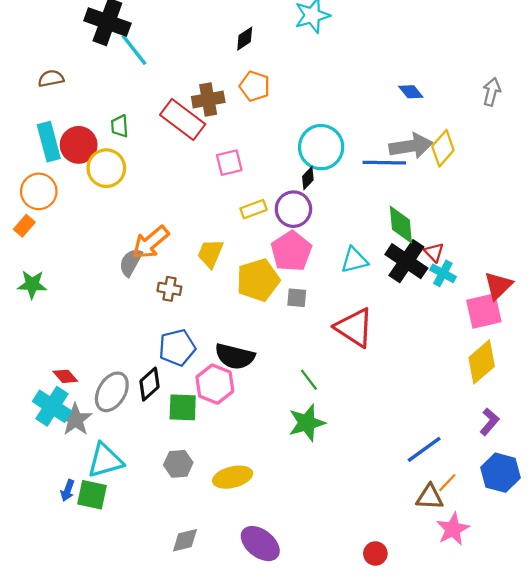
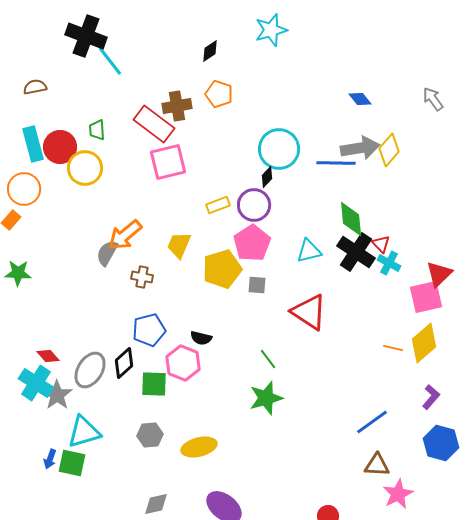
gray arrow: (492, 92) -> (433, 99), turned -50
pink square: (229, 163) -> (168, 162), moved, size x1.5
black semicircle: (235, 356) -> (201, 338), size x0.6
orange line: (447, 483) -> (393, 348), moved, turned 60

